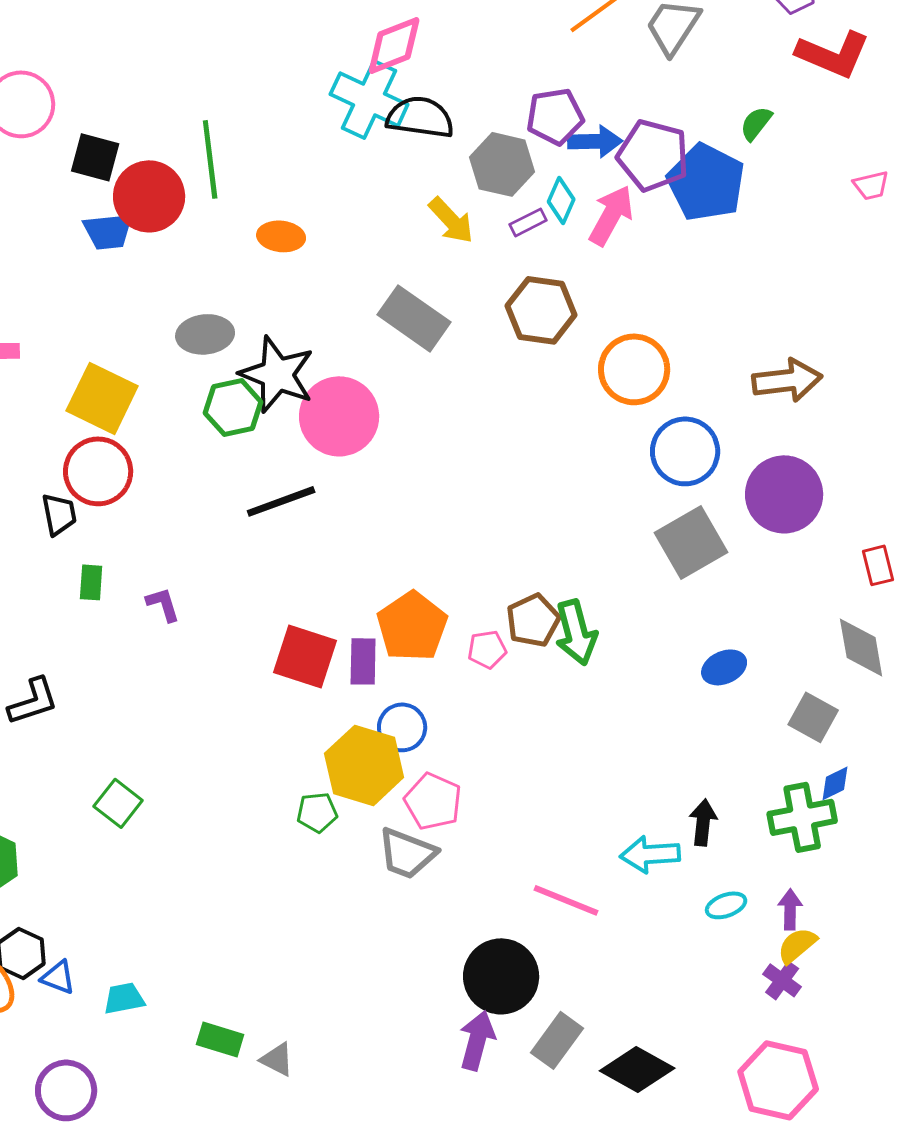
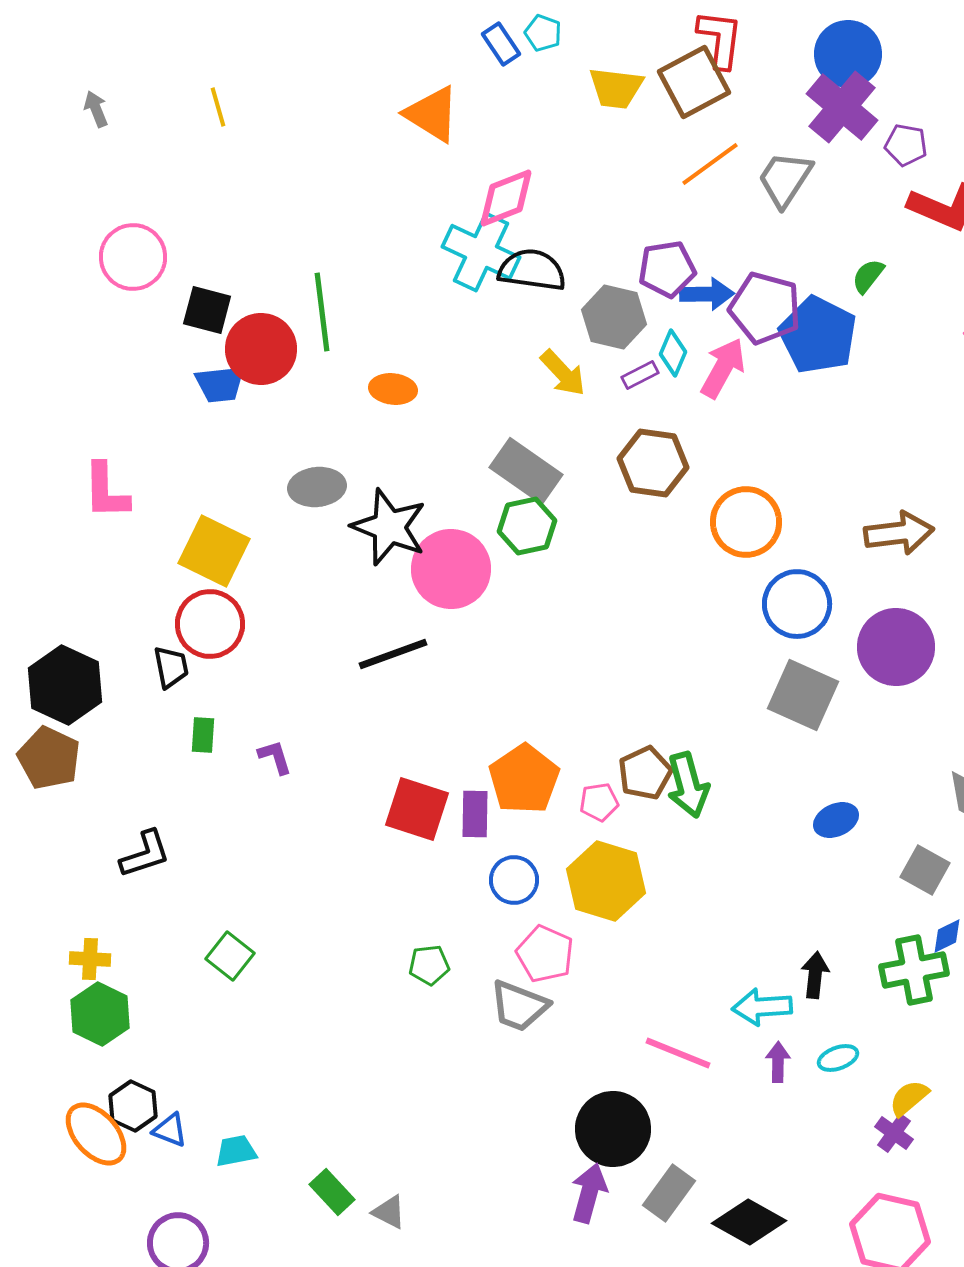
green hexagon: (233, 407) -> (527, 526), moved
gray square: (691, 542) -> (803, 695), turned -36
yellow hexagon: (364, 765) -> (606, 881), moved
purple arrow: (790, 909) -> (778, 1062), moved
green rectangle: (220, 1039) -> (332, 1192), turned 30

